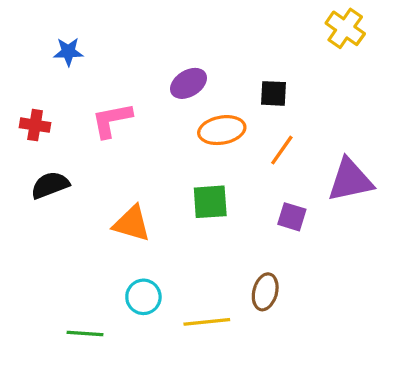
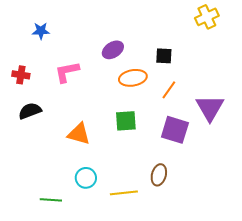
yellow cross: (345, 28) -> (207, 17), turned 30
purple triangle: (350, 180) -> (210, 108), turned -48
purple square: (292, 217) -> (175, 130), size x1.6

